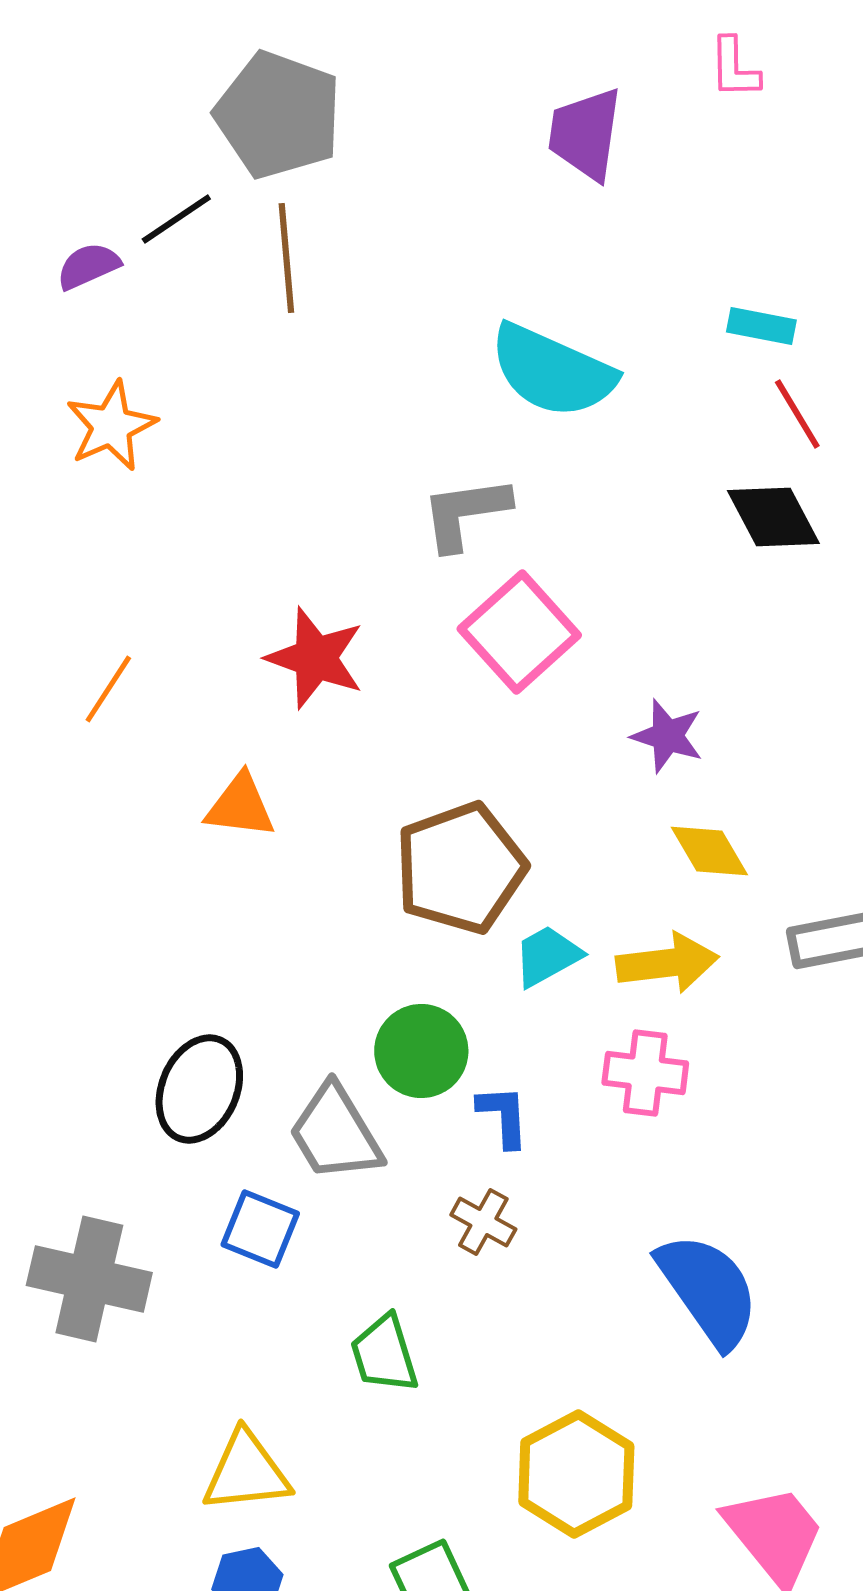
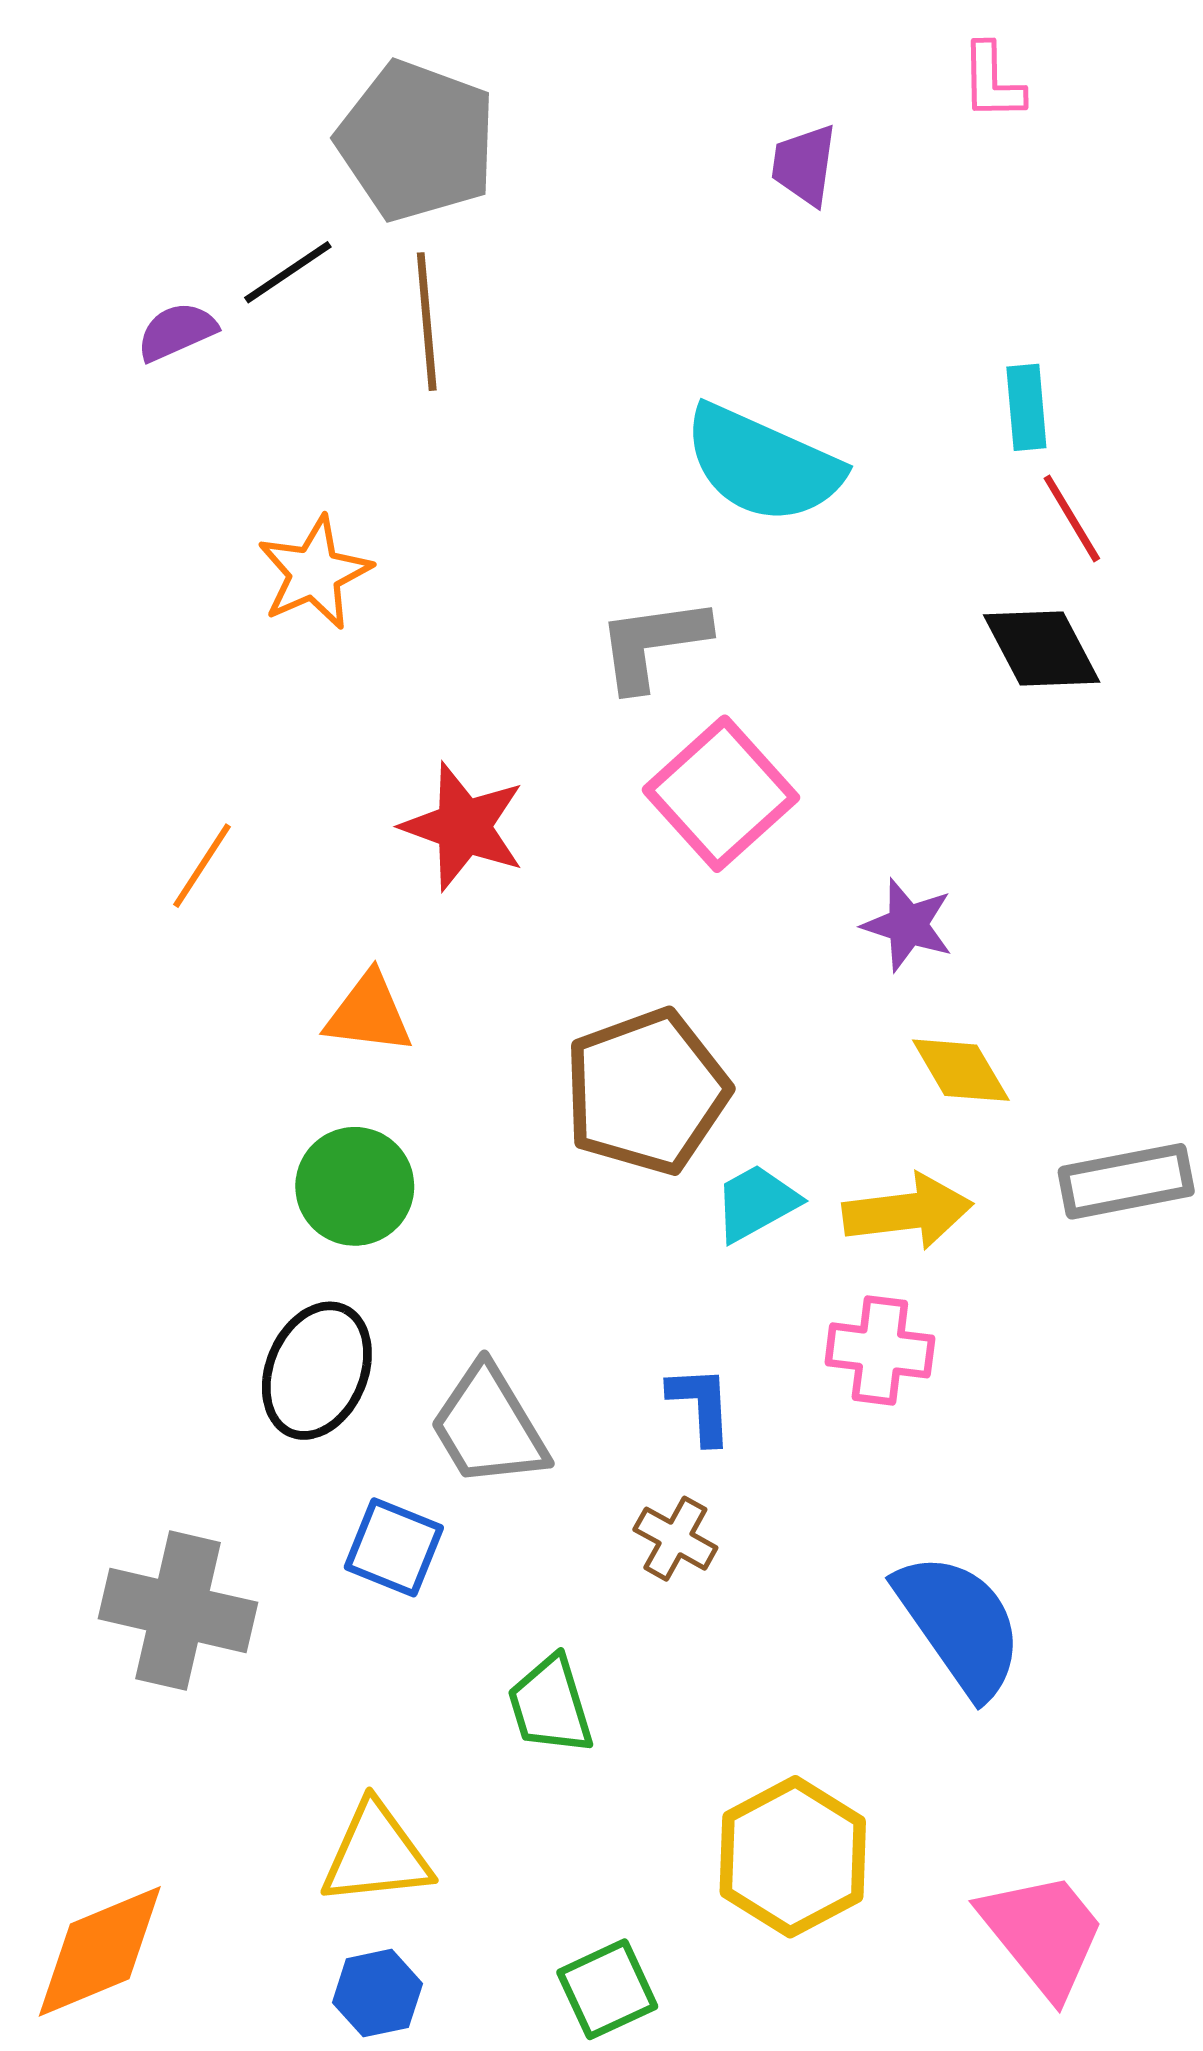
purple trapezoid: (585, 134) -> (804, 165), size x0.7
cyan rectangle: (761, 326) -> (1026, 407), turned 74
orange star: (111, 426) -> (314, 573), moved
green circle: (421, 1051) -> (355, 1186), moved

